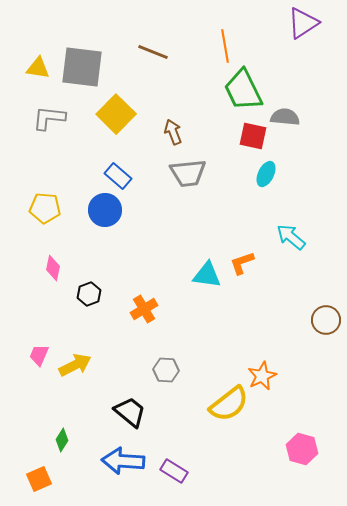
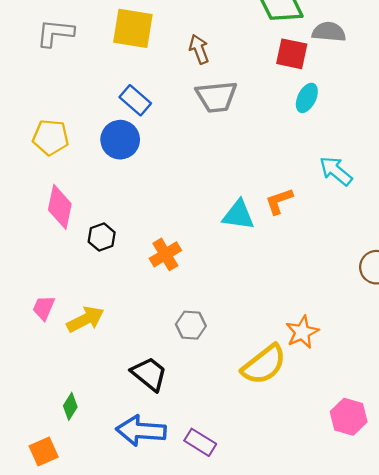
yellow square: (116, 114) -> (133, 28), turned -36
pink diamond: (53, 268) -> (60, 207), size x1.5

